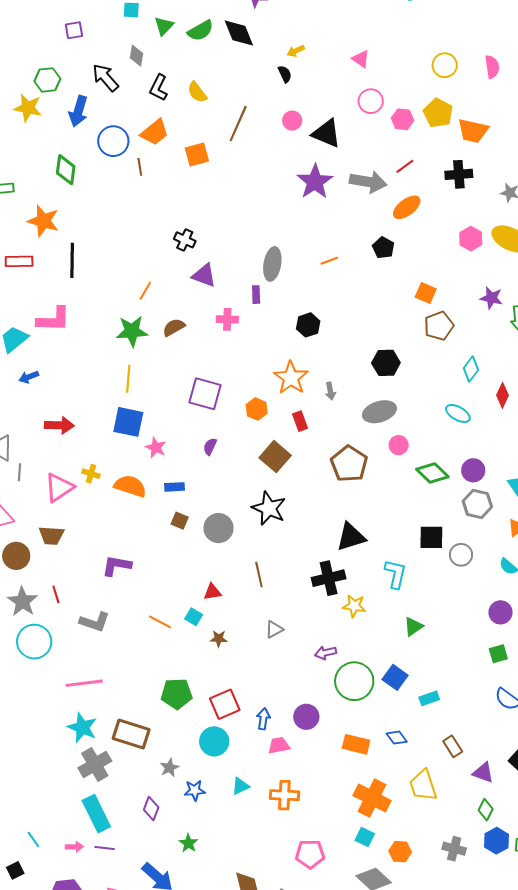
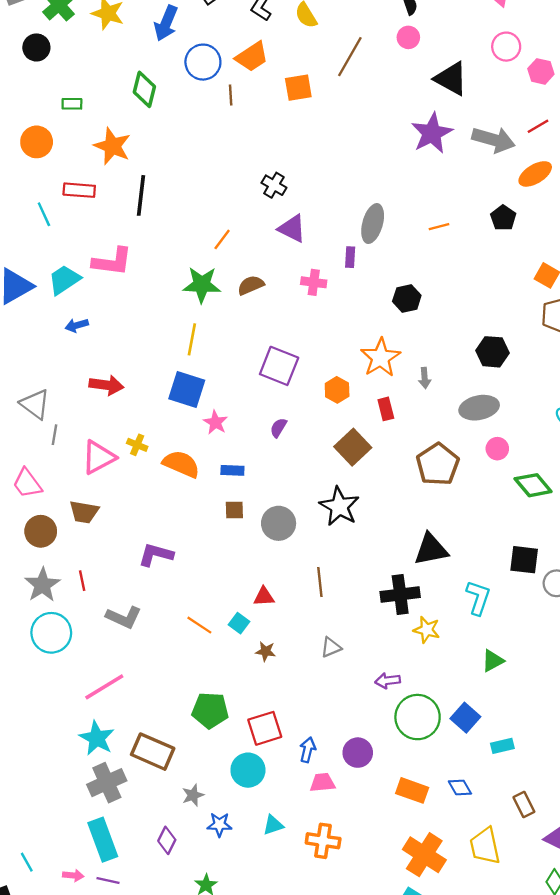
pink circle: (292, 121) -> (408, 37), moved
brown square: (180, 521) -> (234, 510), turned -30
pink line: (84, 683) -> (104, 687), turned -30

